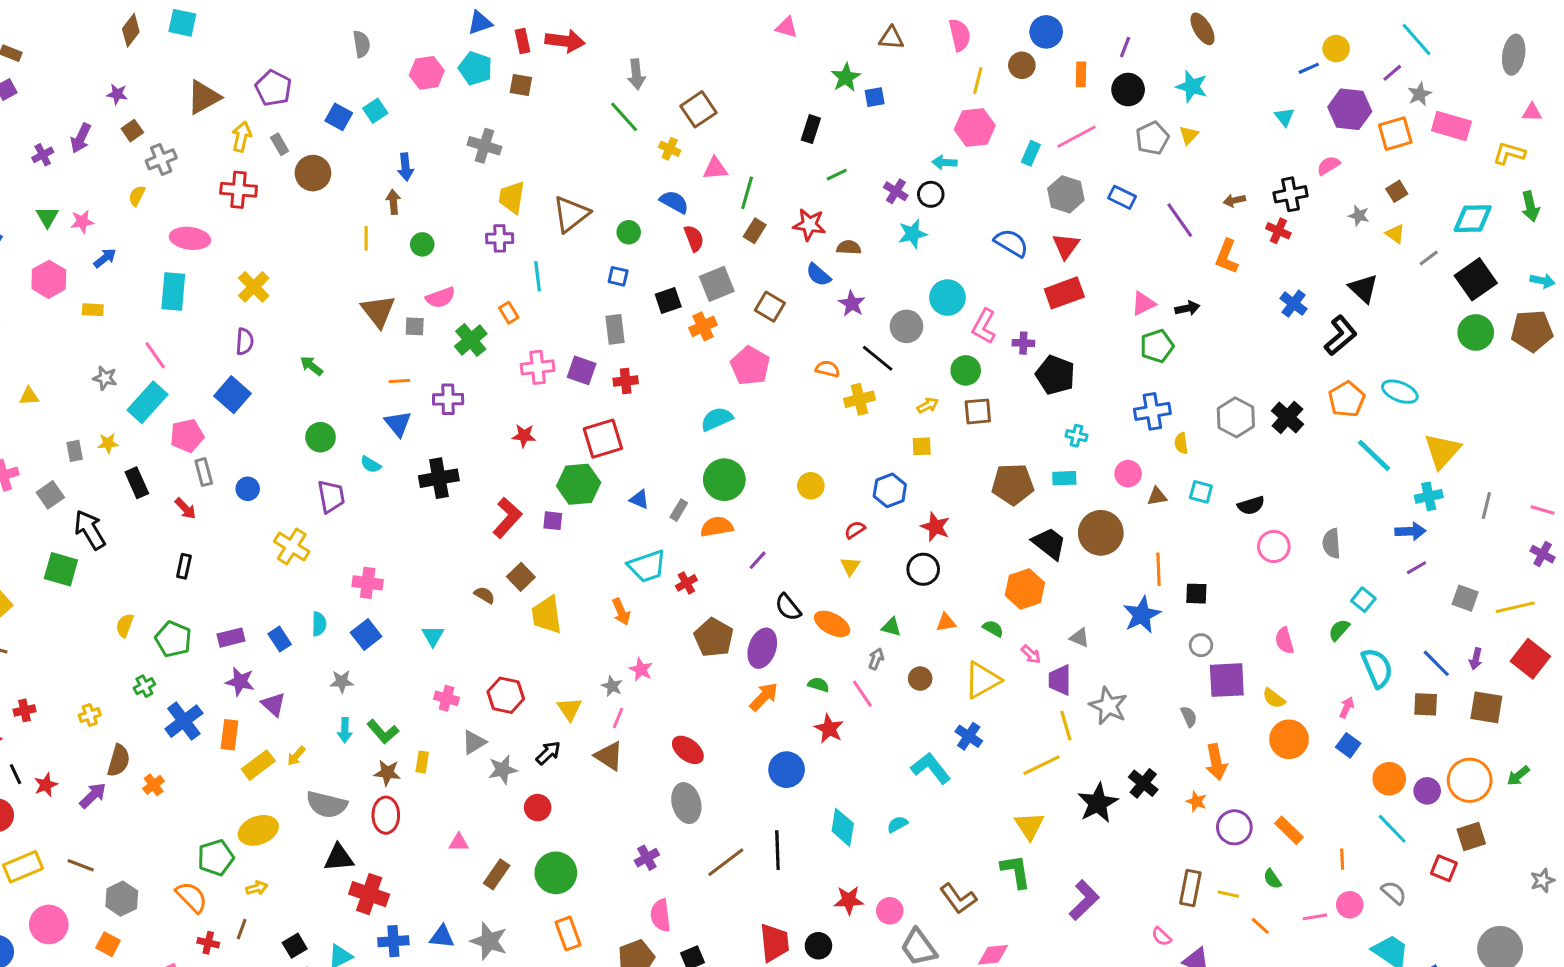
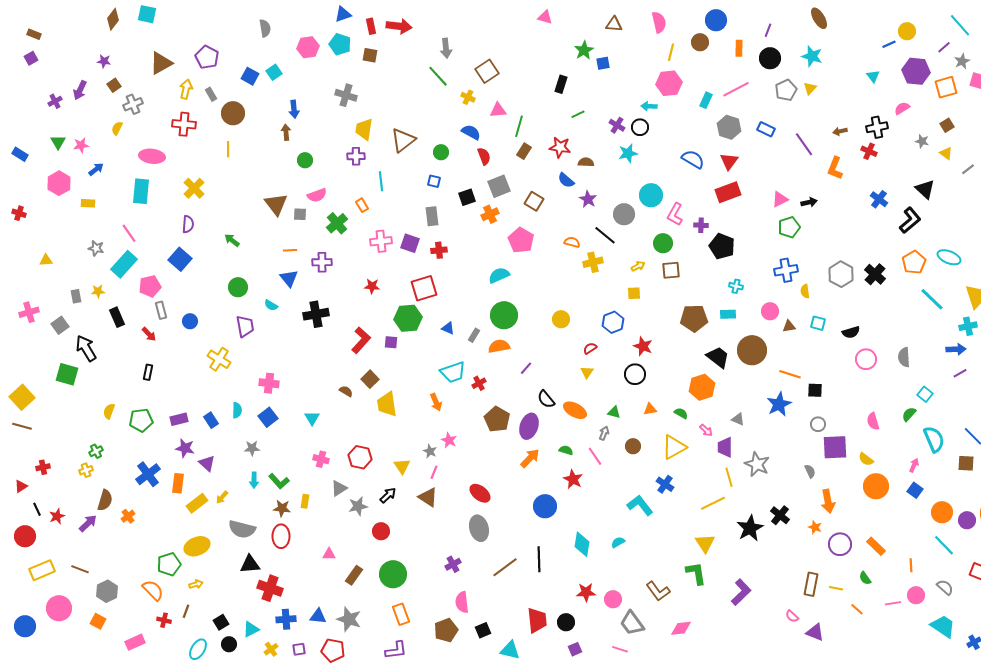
yellow line: (366, 238) -> (228, 149), moved
orange line: (1158, 569) -> (790, 374), turned -70
green pentagon: (173, 639) -> (141, 420), turned -30
green cross: (144, 686) -> (96, 451), moved

